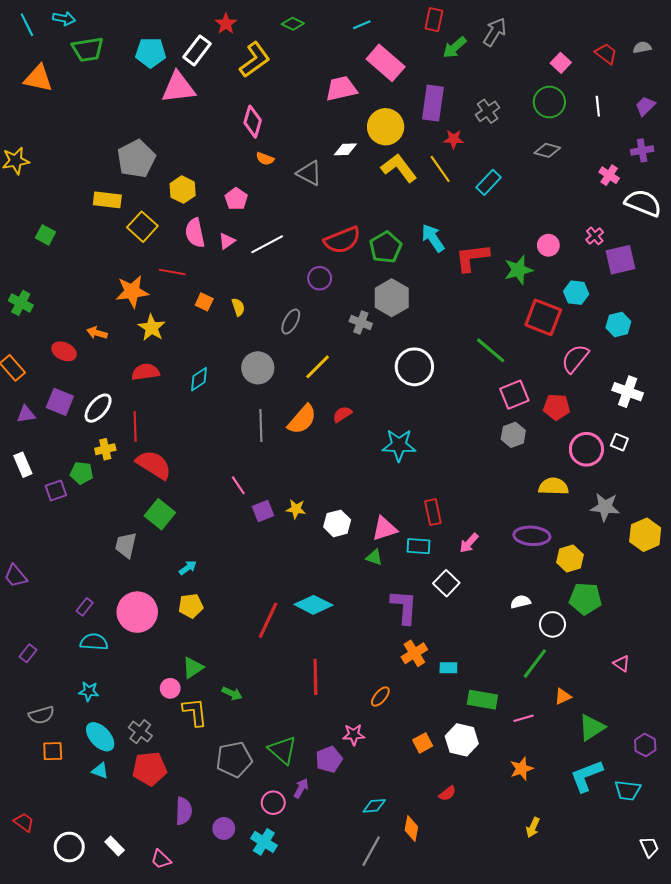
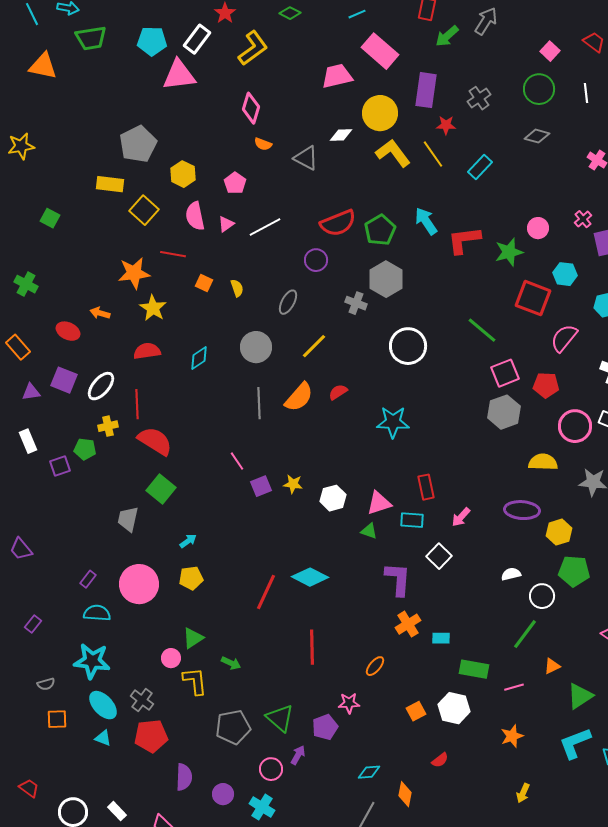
gray hexagon: (513, 435) -> (504, 412), size x1.4
cyan star: (89, 691) -> (92, 661), size x1.8
gray semicircle: (41, 715) -> (46, 684), size x0.7

